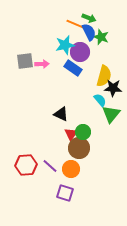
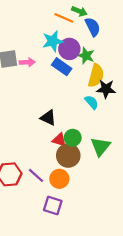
blue semicircle: (89, 32) -> (93, 27), moved
green star: (101, 37) -> (86, 56), moved
green triangle: (111, 114) -> (100, 147), moved
red triangle: (71, 134) -> (59, 140), turned -48

